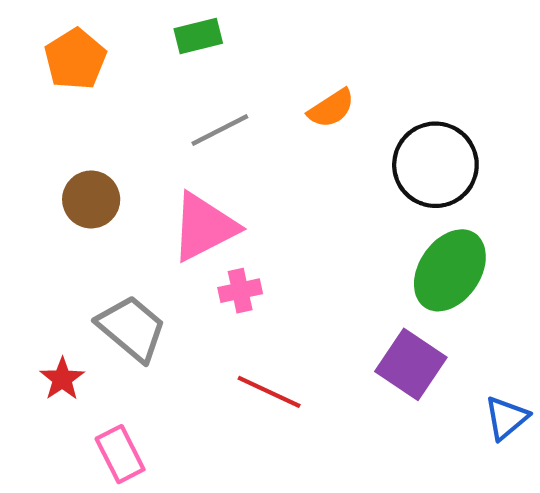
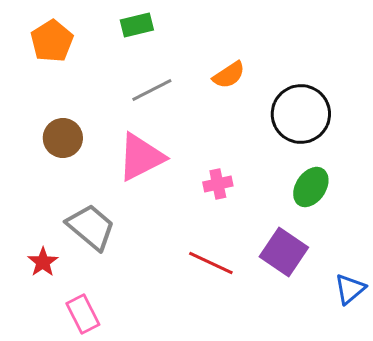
green ellipse: (450, 270) -> (311, 187), size x0.7
pink cross: (240, 291) -> (218, 184), moved
red line: (269, 392) -> (211, 263), moved

